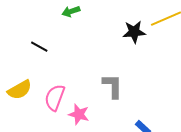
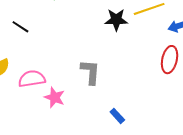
pink semicircle: (55, 98) -> (32, 79), turned 56

